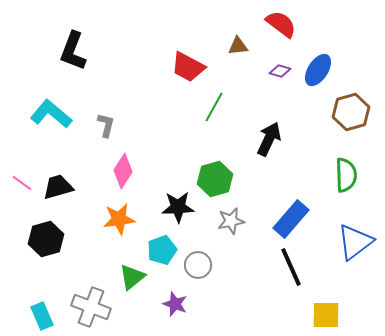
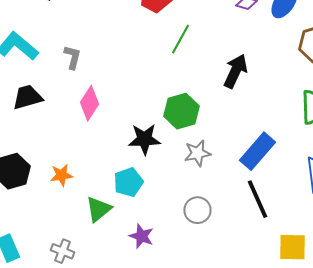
black trapezoid: (58, 187) -> (27, 97), moved
orange star: (119, 219) -> (61, 175), moved, size x0.7
gray circle: (198, 265) -> (197, 210), moved
gray cross: (91, 307) -> (62, 251), moved, size x0.6

